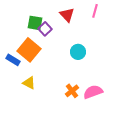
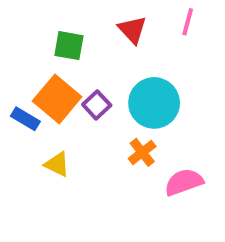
purple square: (45, 29) -> (97, 105), moved
cyan circle: (78, 52) -> (154, 103), size x1.6
orange cross: (72, 91) -> (142, 152), moved

